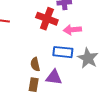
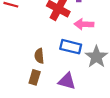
purple triangle: (54, 77) -> (67, 81), moved

